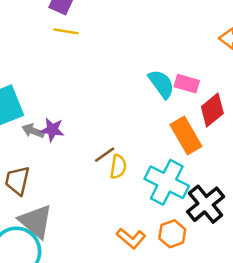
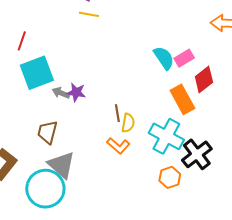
pink rectangle: (187, 84) -> (184, 58), turned -48
brown line: (105, 155) -> (117, 113), turned -66
orange L-shape: (131, 238) -> (118, 146), moved

